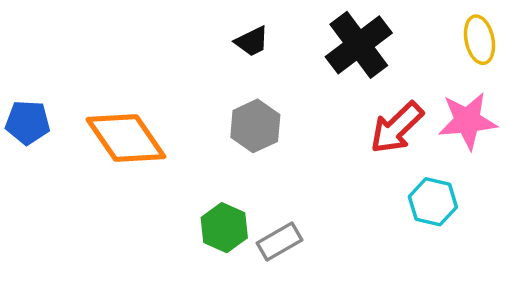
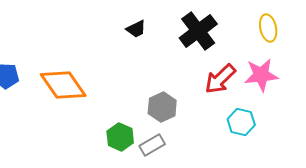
gray hexagon: (255, 126) -> (162, 107), moved

